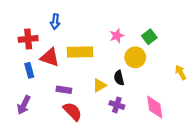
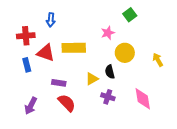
green square: (149, 37) -> (130, 15), moved
yellow arrow: (181, 72) -> (158, 60), moved
purple arrow: (24, 105) -> (31, 106), moved

